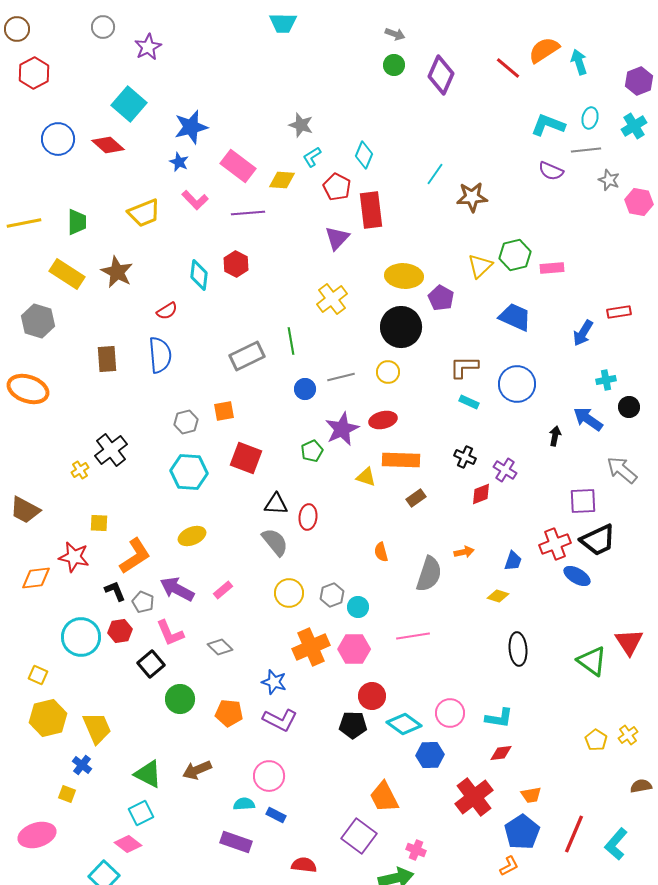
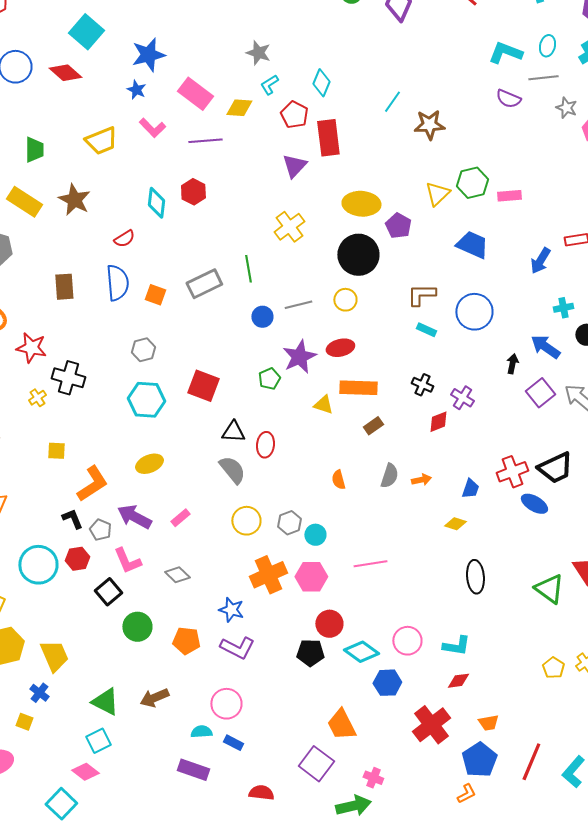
orange square: (224, 411) -> (155, 295), moved, turned 30
black cross: (111, 450) -> (68, 378), turned -36
purple square: (583, 501) -> (540, 393), moved, turned -36
red star: (74, 557) -> (31, 348), moved
gray semicircle: (429, 574) -> (389, 476), moved, size x0.7

